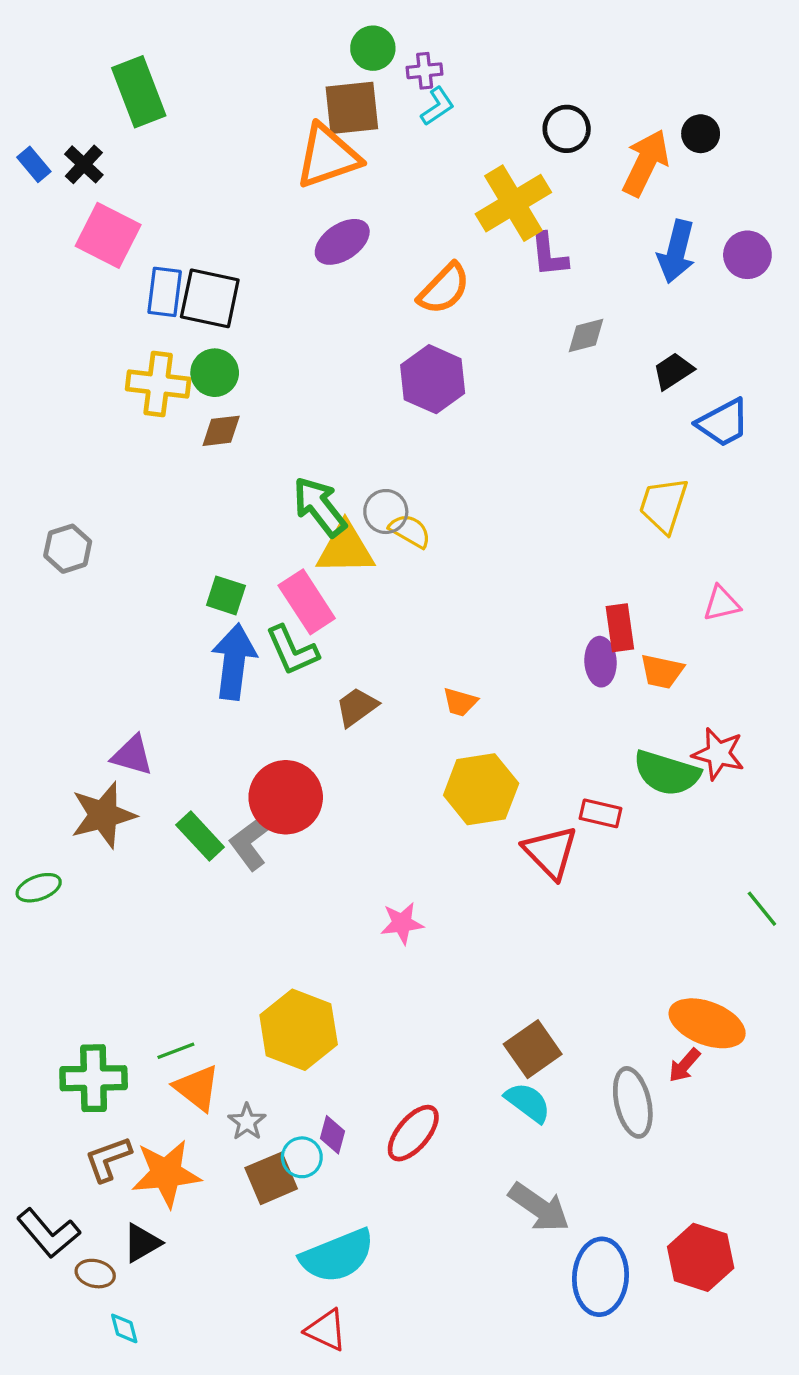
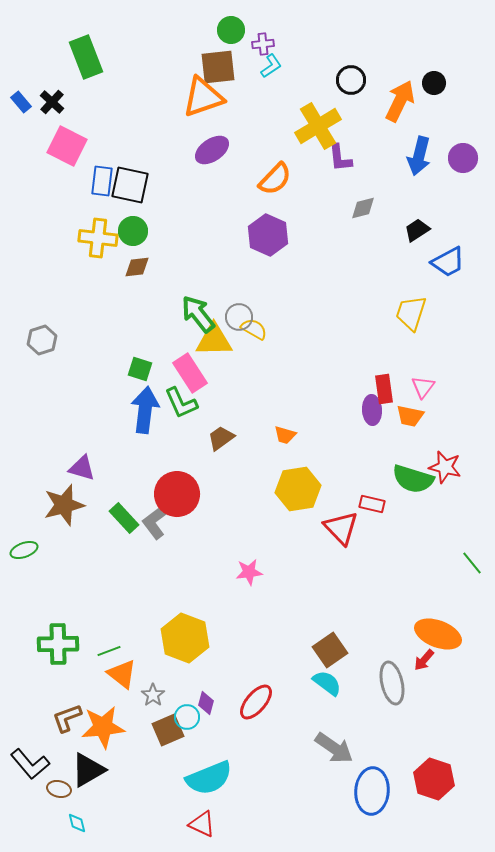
pink triangle: (722, 604) -> (423, 387), moved, turned -40
green cross: (94, 1078) -> (58, 644), moved
black triangle: (142, 1243) -> (88, 770), size x1.4

